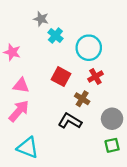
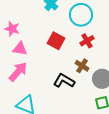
pink star: (12, 52) -> (12, 29), moved
brown cross: (82, 99) -> (82, 66), moved

